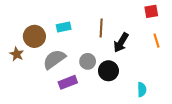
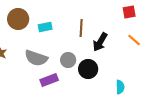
brown circle: (34, 36) -> (18, 19), moved
orange line: (156, 41) -> (134, 40), turned -32
gray semicircle: (54, 59) -> (36, 58), turned -125

